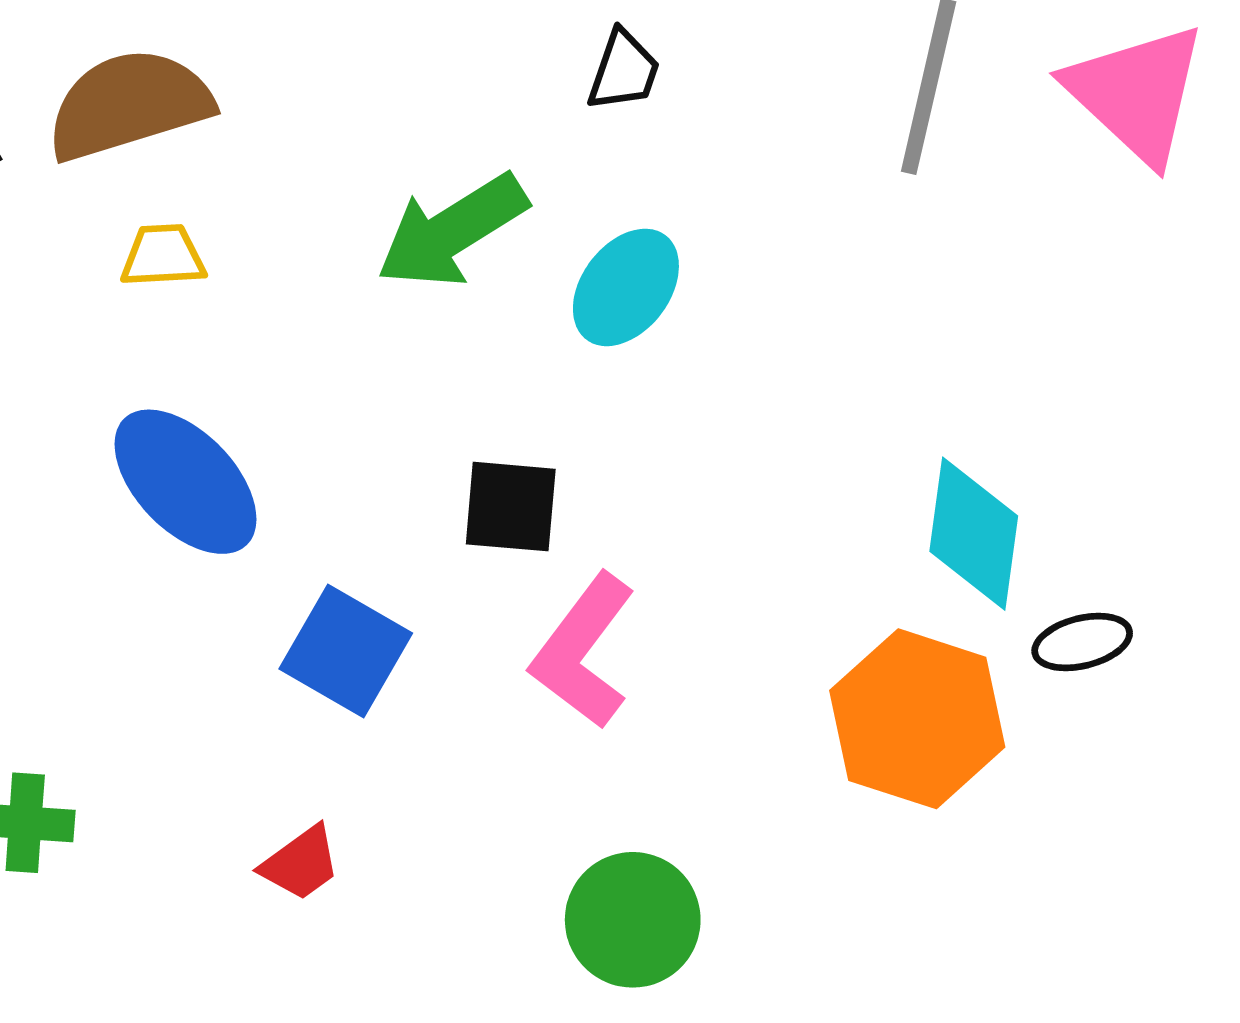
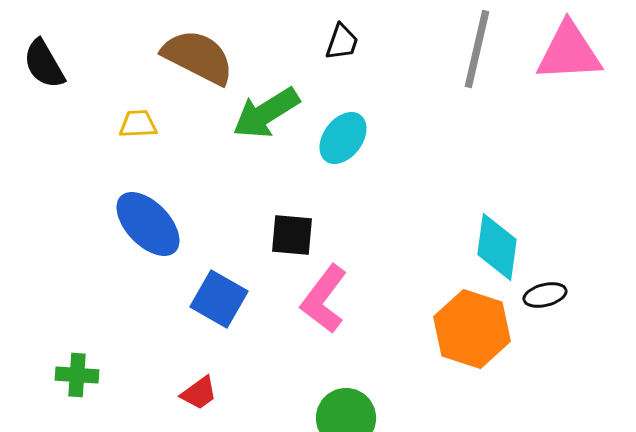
pink triangle: (1136, 93) -> (569, 52), turned -46
brown semicircle: (129, 104) -> (198, 57), moved, turned 44

